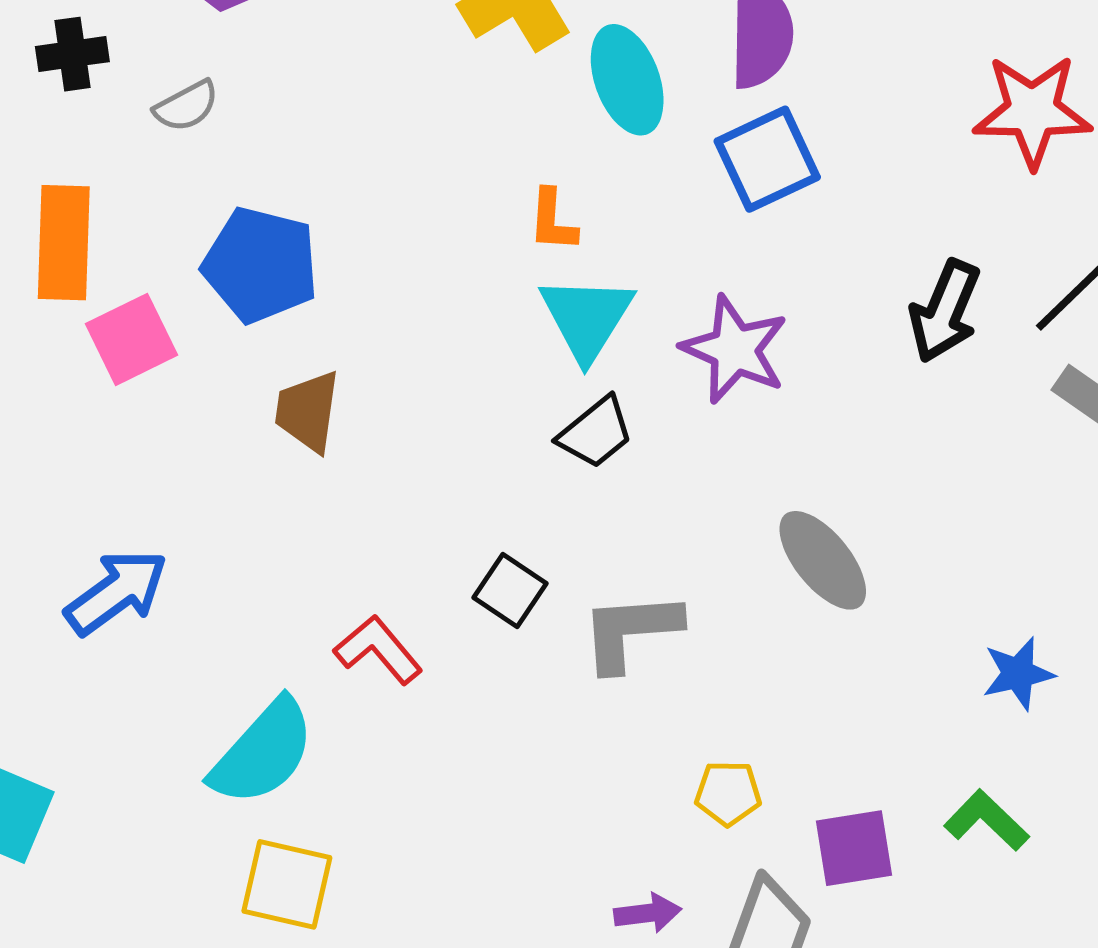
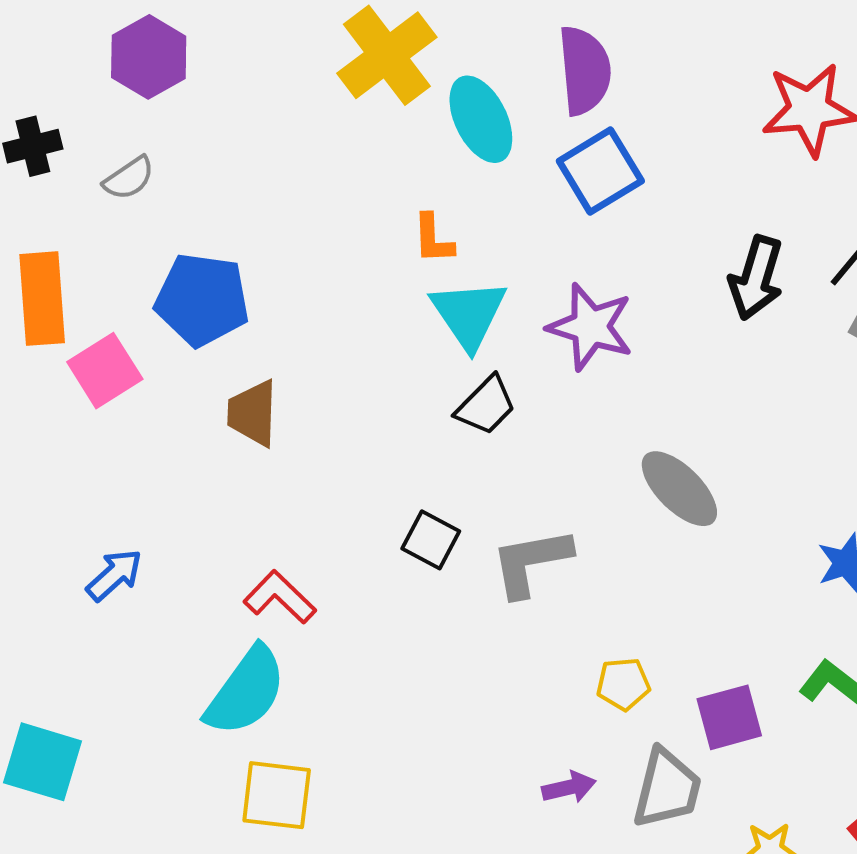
blue arrow: (116, 592) -> (114, 575), size x0.7
red L-shape: (378, 650) -> (280, 597), moved

